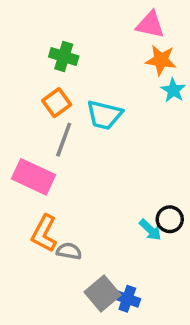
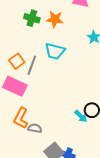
orange star: (161, 60) -> (55, 19), moved
orange square: (57, 103) -> (17, 61), moved

